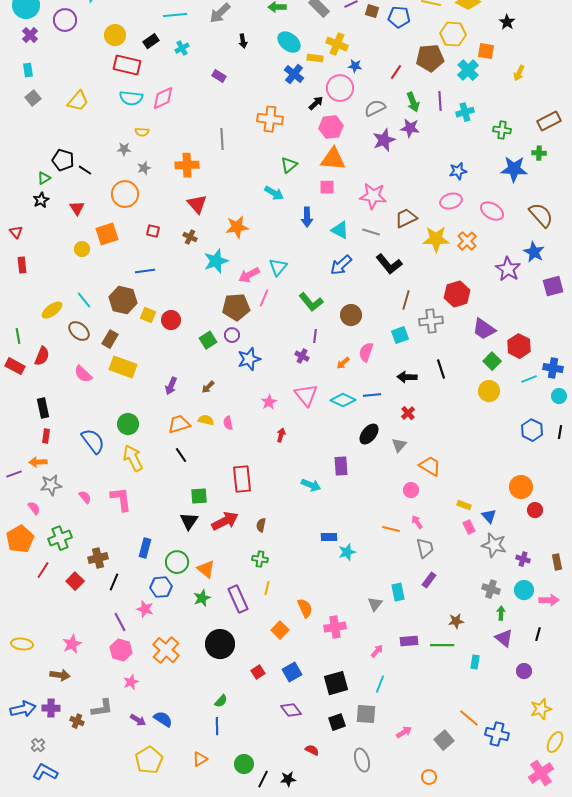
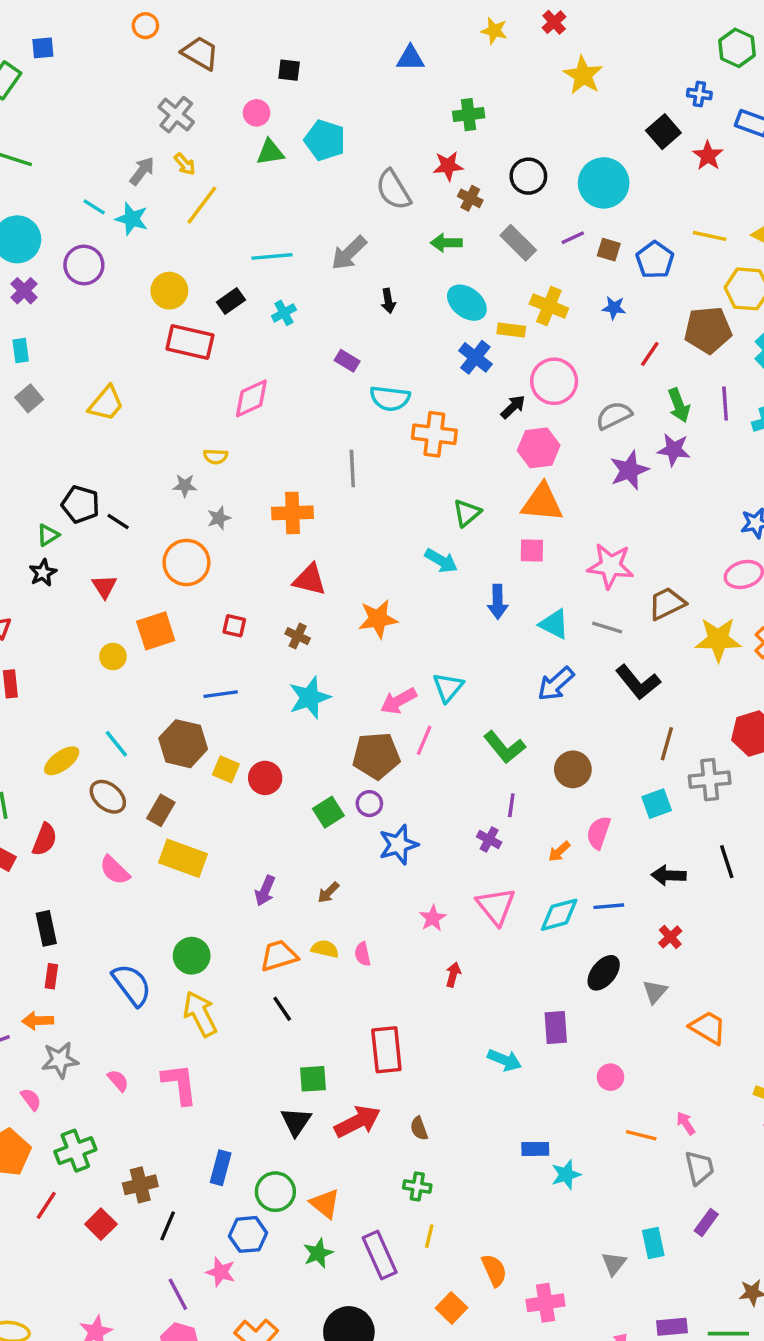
blue pentagon: (399, 17) -> (655, 260), turned 30
blue star: (355, 66) -> (614, 308), moved
cyan semicircle: (131, 98) -> (390, 398), moved
red triangle: (197, 204) -> (310, 580), turned -35
cyan star: (216, 261) -> (310, 698), moved
cyan diamond: (343, 400) -> (559, 915), turned -40
pink circle: (411, 490) -> (610, 1077), moved
brown semicircle: (261, 525) -> (419, 1128), turned -32

